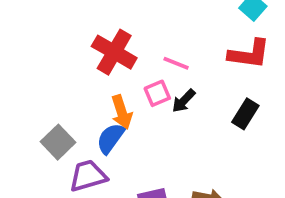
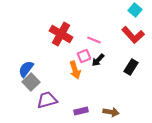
red L-shape: (249, 54) -> (133, 35), turned 40
orange arrow: (122, 112) -> (75, 70), moved
blue semicircle: (110, 138) -> (26, 69), moved

